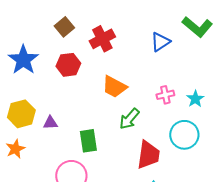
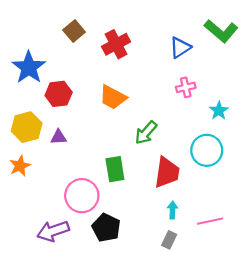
red hexagon: (68, 65) -> (59, 94), moved
orange trapezoid: (114, 87) -> (113, 97), moved
pink cross: (165, 95) -> (186, 87), moved
green rectangle: (88, 141) -> (115, 169), moved

